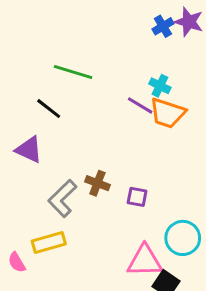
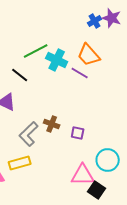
green line: (73, 72) -> (36, 51), turned -45
cyan cross: (160, 86) -> (57, 60), moved, size x1.5
orange trapezoid: (168, 113) -> (89, 55), moved, turned 30

